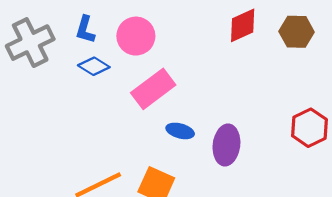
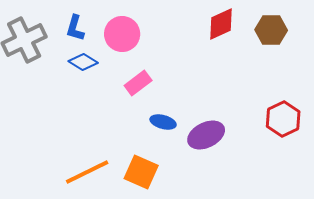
pink rectangle: (153, 89) -> (138, 83), size x0.7
purple ellipse: (226, 145) -> (206, 135), turned 57

